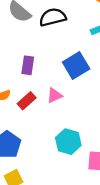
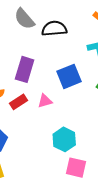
purple rectangle: (28, 65) -> (25, 69), size x1.4
cyan hexagon: (68, 142) -> (64, 139), moved

